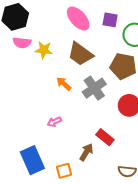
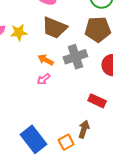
gray cross: (94, 88) -> (75, 57), turned 30
pink arrow: (54, 122) -> (44, 79), moved
brown arrow: (86, 152) -> (84, 129), moved

